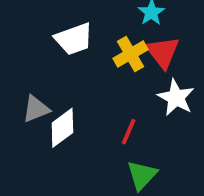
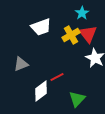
white diamond: (62, 128) -> (41, 91), moved
red line: (129, 132) -> (57, 77), moved, turned 40

